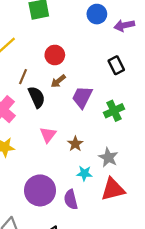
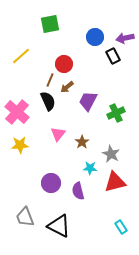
blue circle: (97, 14) -> (95, 37), moved
black rectangle: (116, 65) -> (113, 56), moved
brown line: (23, 77) -> (50, 80), moved
purple circle: (40, 190) -> (51, 183), size x0.7

